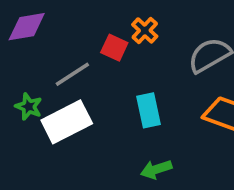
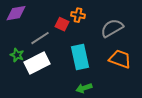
orange cross: (145, 30) -> (78, 15), turned -32
cyan rectangle: (149, 110) -> (80, 57), size x1.4

